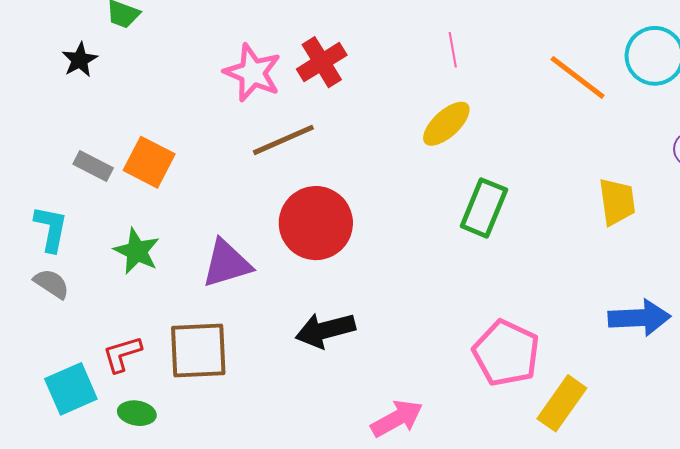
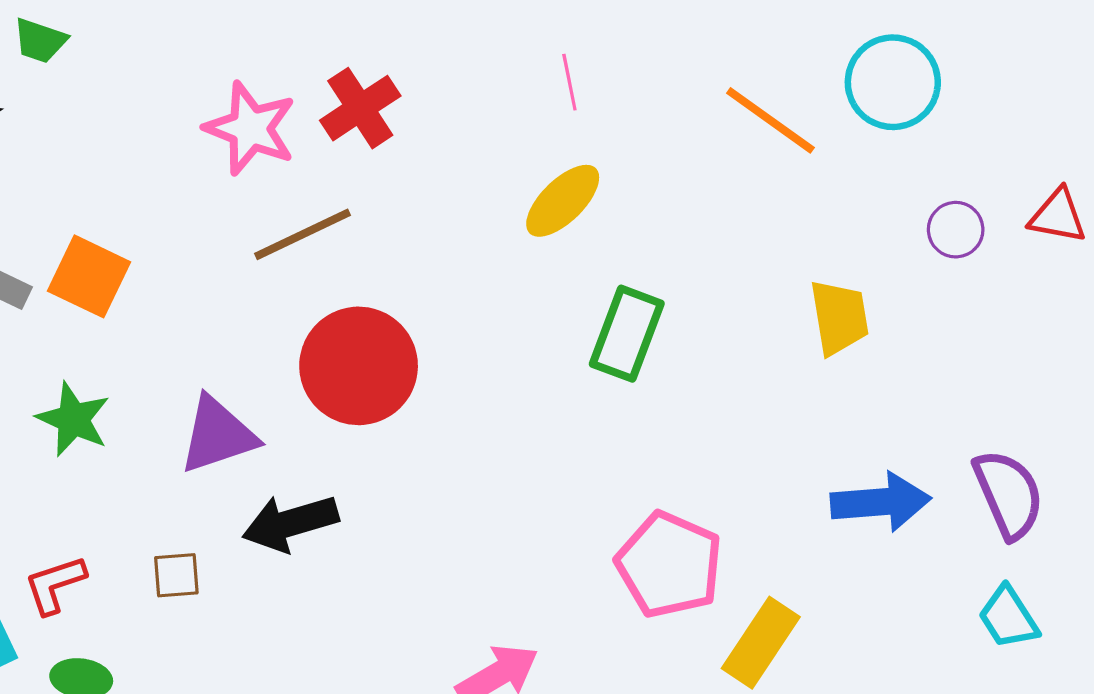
black arrow: (325, 330) -> (290, 523), moved
brown square: (198, 350) -> (176, 575), size x0.5

